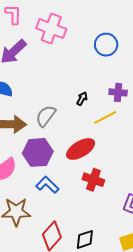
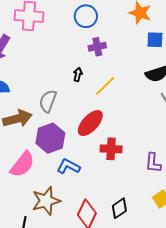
purple cross: (118, 92) -> (97, 47), moved

